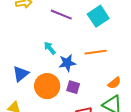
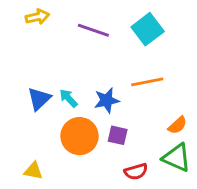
cyan arrow: (50, 48) -> (68, 98), moved
blue triangle: (21, 74) -> (39, 99), moved

